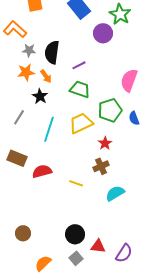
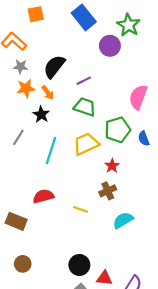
gray star: (29, 50) -> (20, 67), moved
black semicircle: (52, 52) -> (54, 67), turned 30
brown rectangle: (17, 158) -> (16, 221), moved

